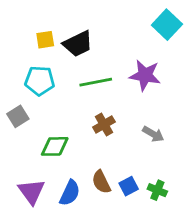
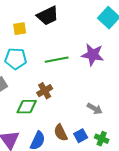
black trapezoid: (78, 44) -> (48, 16), moved
brown cross: (104, 124) -> (45, 91), moved
gray arrow: (153, 134) -> (95, 109), moved

